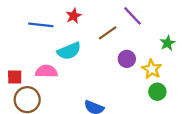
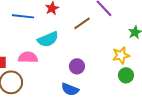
purple circle: (127, 59) -> (77, 66), moved
yellow star: (152, 69) -> (121, 55), turned 30

